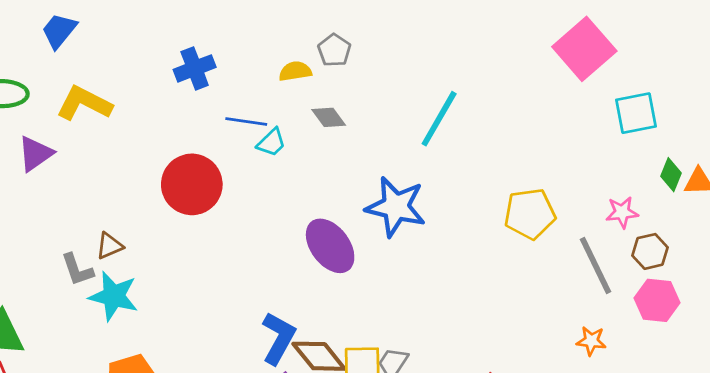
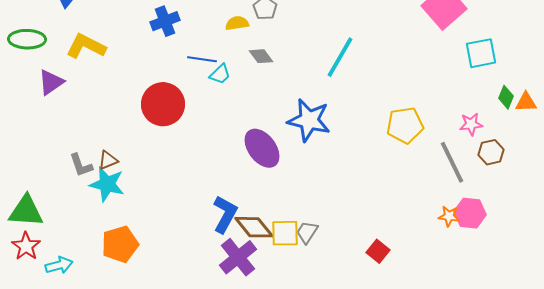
brown triangle: (109, 246) -> (108, 160), moved
pink hexagon: (657, 300) -> (470, 213), moved

